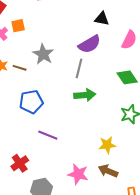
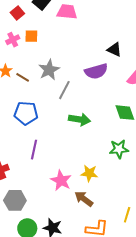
gray line: (79, 68) -> (64, 90), moved
purple line: (48, 135) -> (34, 150), turned 66
pink star: (78, 174) -> (61, 181), moved

